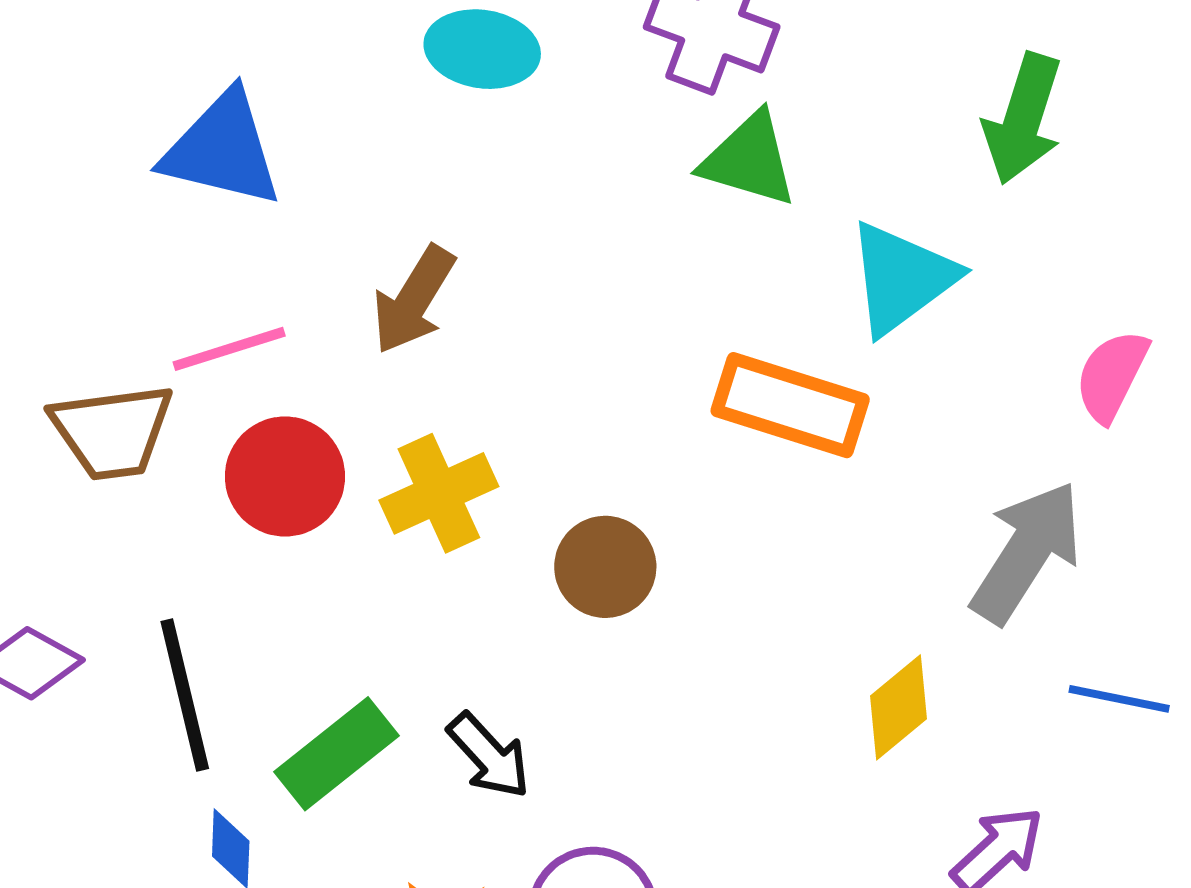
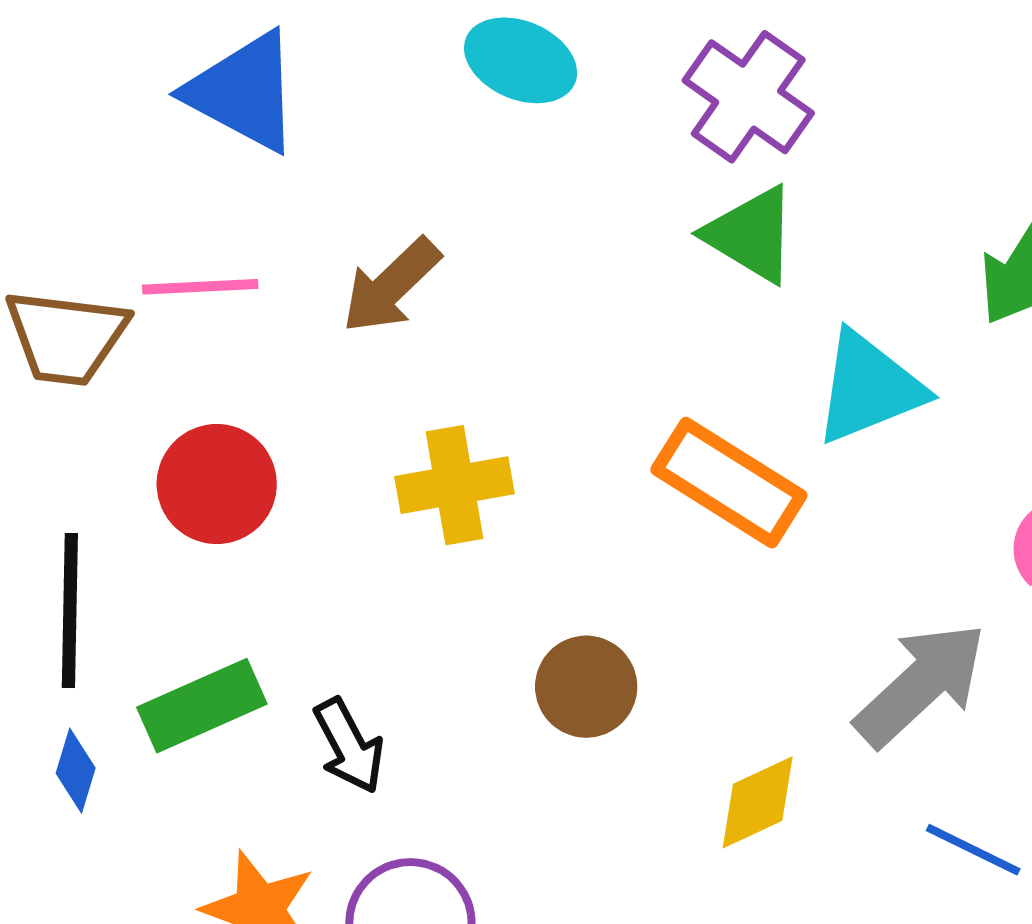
red circle: (285, 476) -> (217, 484), moved
yellow cross: (439, 493) -> (455, 485), moved
brown circle: (605, 567) -> (586, 687), moved

